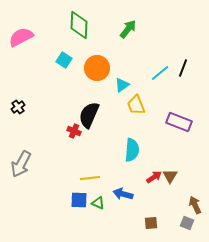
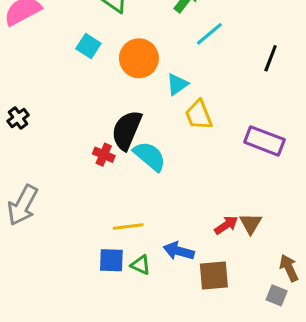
cyan line: (160, 73) -> (209, 34), moved
cyan semicircle: (132, 150) -> (150, 156), moved, turned -55
brown square: (151, 223) -> (214, 276), moved, size x1.5

